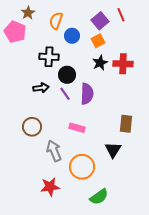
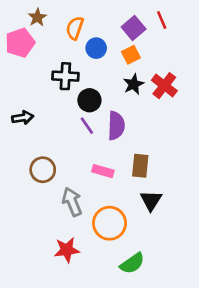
pink pentagon: (15, 32) -> (20, 43), turned 30
red cross: (123, 64) -> (164, 86), turned 36
black arrow: (41, 88) -> (23, 118), moved
brown rectangle: (126, 124) -> (140, 166), moved

